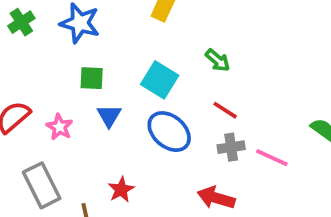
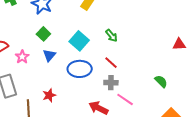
green square: (92, 78) -> (43, 34), turned 32
blue ellipse: (169, 132) -> (80, 69), turned -50
pink line: (272, 158) -> (125, 99), moved

